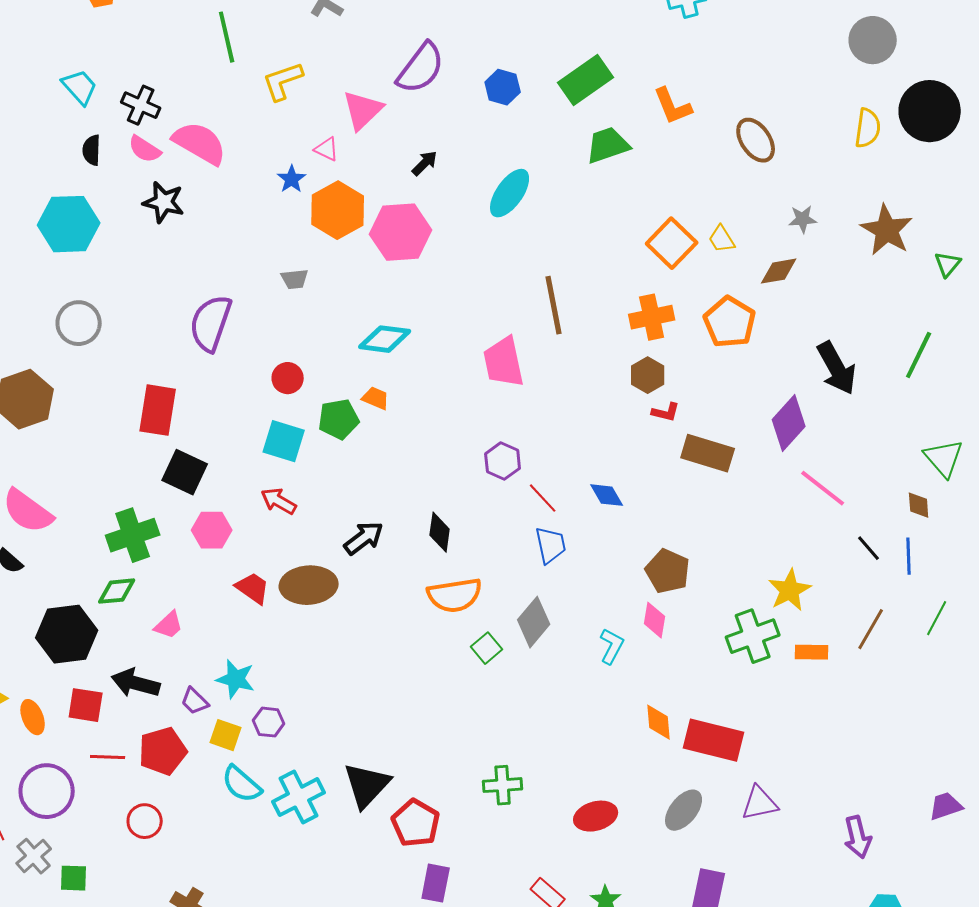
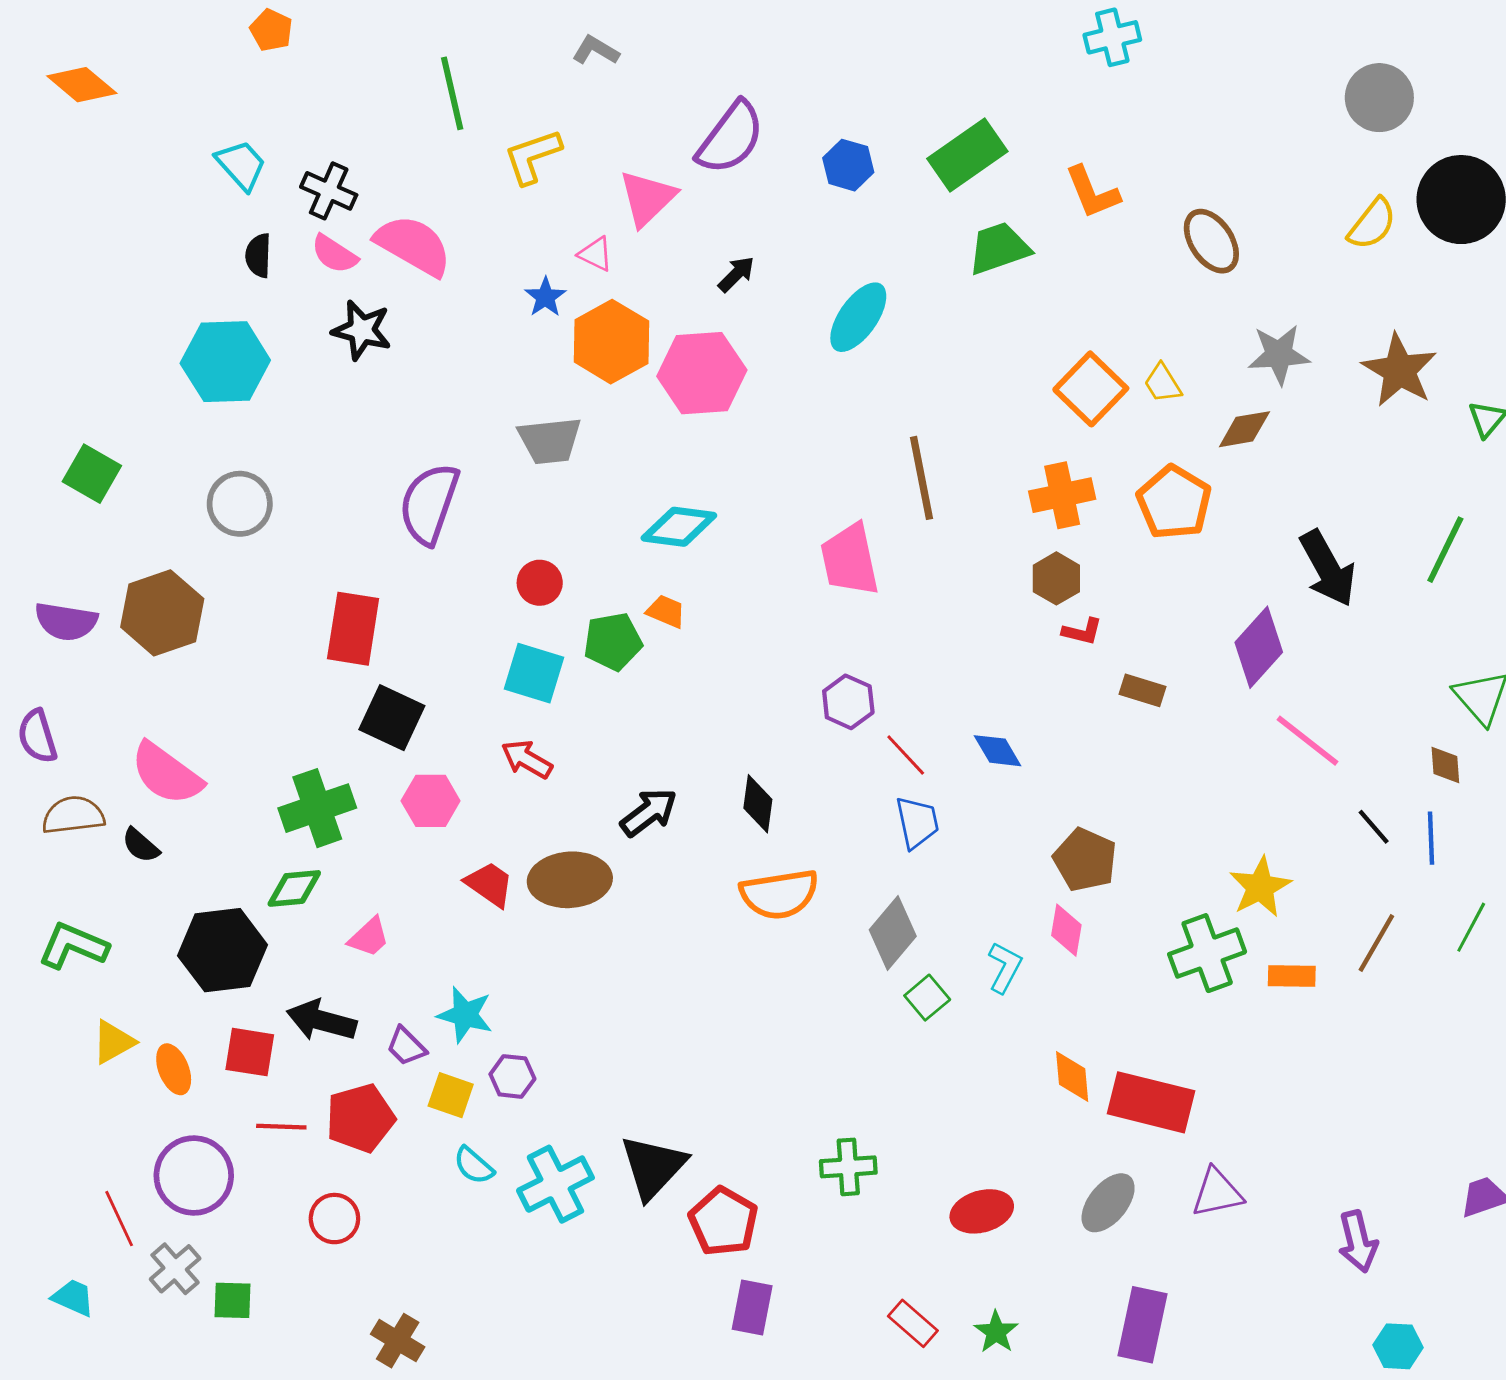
yellow semicircle: (868, 128) -> (1372, 224), turned 30
gray star: (803, 219) -> (1279, 355), size x1.5
gray trapezoid: (295, 279) -> (550, 441), size x1.6
brown rectangle: (708, 453) -> (1142, 690), size x0.6
green square: (487, 648) -> (927, 998), moved
cyan semicircle: (242, 784) -> (474, 1165), size x0.7

